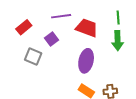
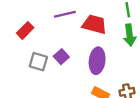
purple square: (52, 39) -> (61, 57), moved

